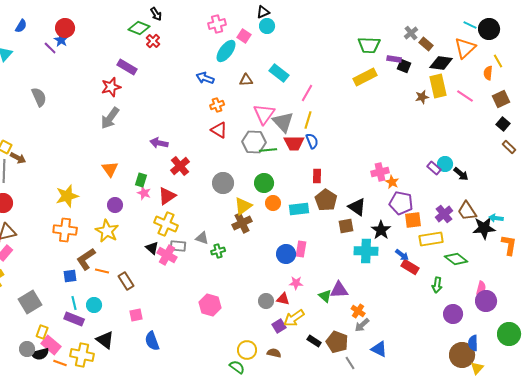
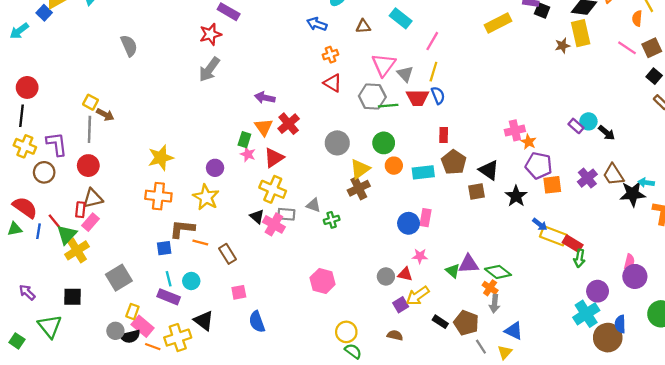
pink line: (465, 96) -> (627, 48), moved
gray triangle: (283, 122) -> (405, 74), size x0.7
orange triangle: (110, 169) -> (264, 127), moved
yellow rectangle: (431, 239) -> (553, 236), moved, turned 30
cyan cross: (366, 251) -> (586, 314), moved, turned -35
brown L-shape: (86, 259) -> (182, 229), turned 40
green diamond: (456, 259) -> (498, 272), moved
red rectangle: (410, 267) -> (573, 244), moved
gray arrow: (362, 325) -> (495, 304), turned -42
yellow circle: (247, 350) -> (346, 332), moved
yellow cross: (82, 355) -> (178, 338), turned -30
yellow triangle: (477, 368) -> (505, 352), moved

